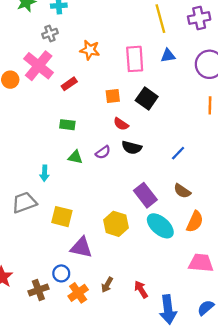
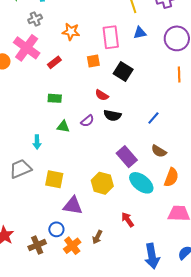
orange square: (113, 96) -> (93, 61), moved
red arrow: (141, 289) -> (128, 220), moved

